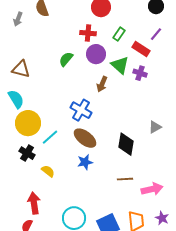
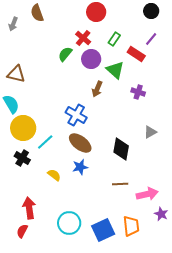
red cross: (88, 33) -> (83, 38), turned 35
green semicircle: (66, 59) -> (65, 54), moved
purple cross: (140, 73) -> (138, 92), moved
yellow semicircle: (48, 171) -> (54, 175), moved
purple star: (162, 218) -> (161, 214), moved

